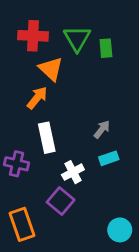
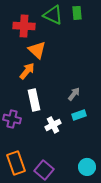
green triangle: (77, 39) -> (53, 15), moved, turned -35
green rectangle: (106, 48) -> (77, 13), moved
purple square: (61, 201) -> (44, 170), moved

